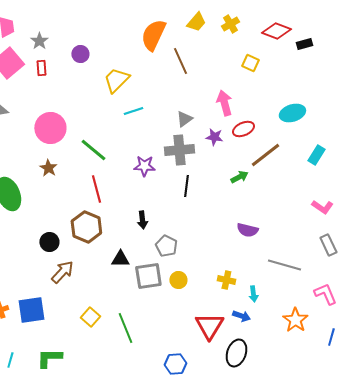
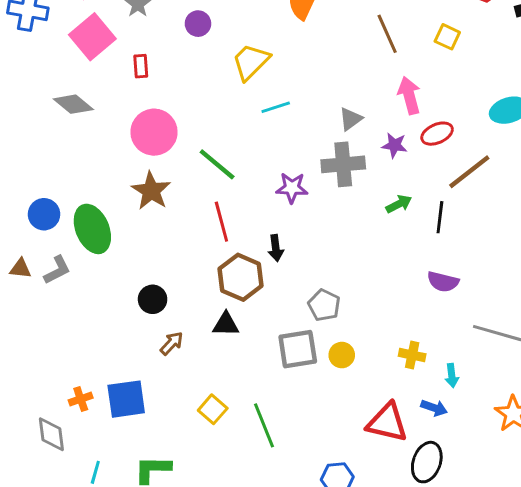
brown line: (180, 61) -> (387, 34), moved
red rectangle: (41, 68) -> (141, 66), moved
brown star: (48, 168) -> (151, 191), size x1.5
green arrow: (239, 177) -> (399, 204), moved
black line: (186, 186) -> (440, 217), moved
black arrow: (142, 220) -> (276, 248), moved
brown hexagon: (86, 227) -> (241, 277), moved
black triangle: (120, 259) -> (226, 324), moved
brown arrow: (62, 272) -> (172, 343), size x0.7
red triangle: (209, 326) -> (387, 422), turned -48

